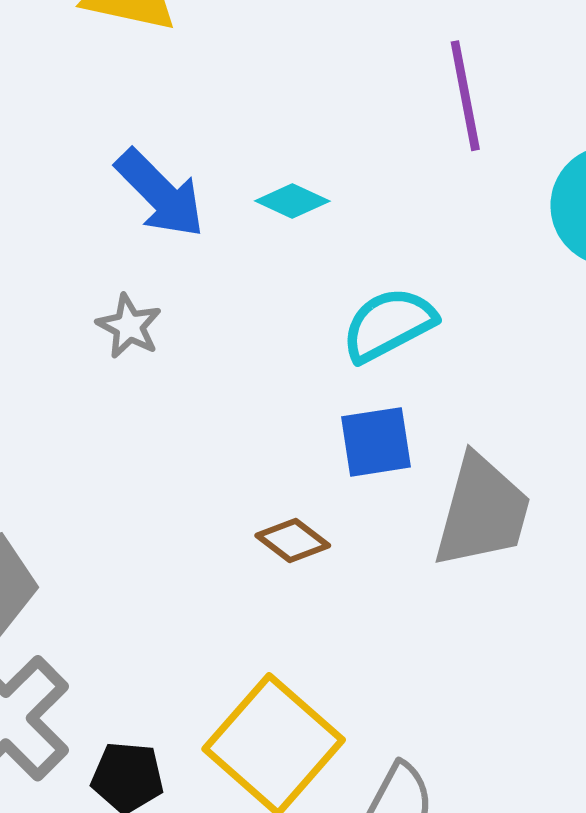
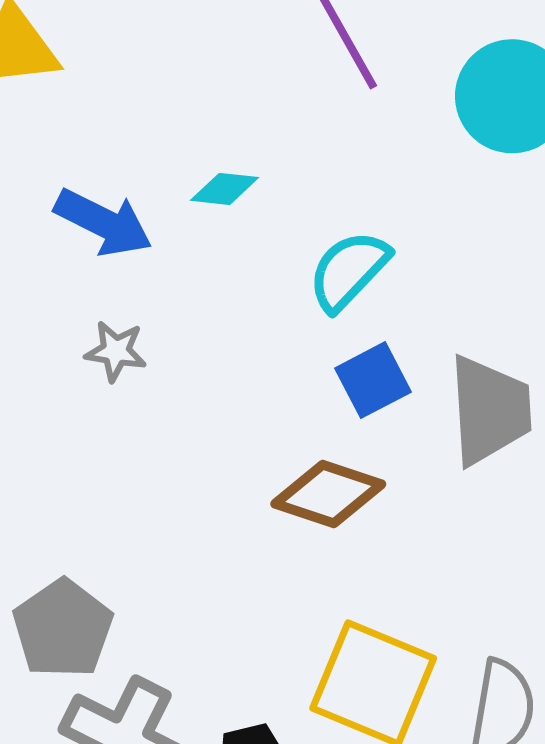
brown diamond: (293, 540) -> (328, 494), size x1.6

